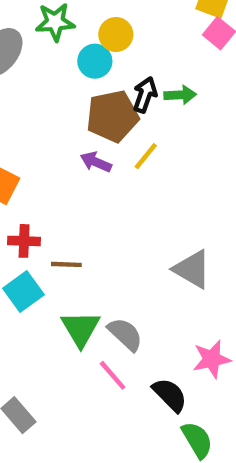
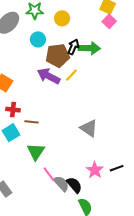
cyan circle: (95, 61) -> (38, 39), moved
green arrow: (180, 95) -> (89, 48), size x1.5
purple arrow: (96, 162) -> (49, 76), size x1.6
gray semicircle: (125, 334) -> (61, 184), moved
pink star: (212, 359) -> (95, 170), turned -30

